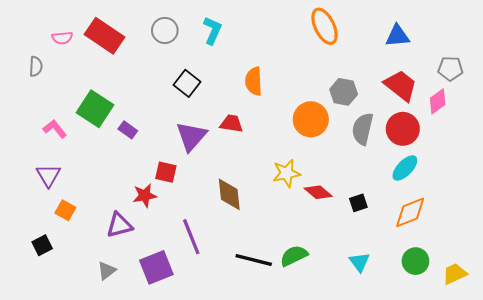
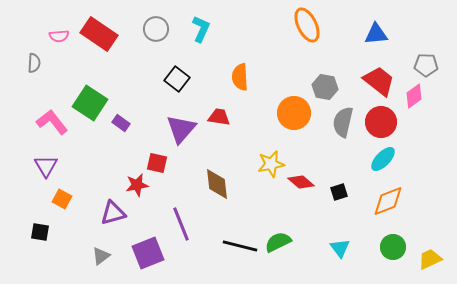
pink L-shape: (55, 129) -> (52, 122), size x1.4
black square: (42, 245) -> (40, 232), turned 36

